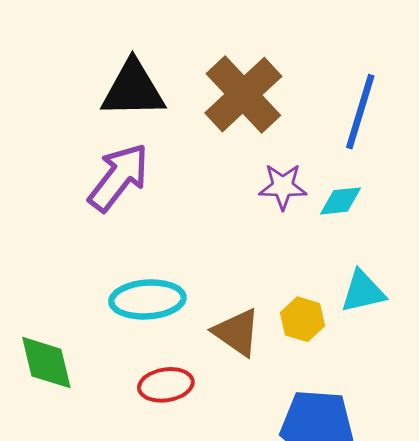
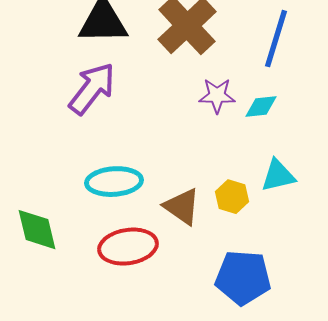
red ellipse: (166, 385) -> (128, 247), size x1.4

